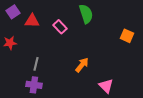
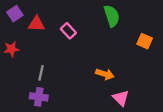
green semicircle: (86, 14) -> (112, 16), moved
orange arrow: (82, 65) -> (105, 74), moved, turned 70

